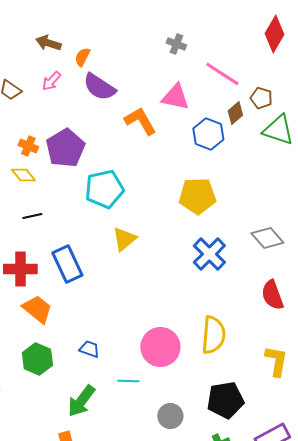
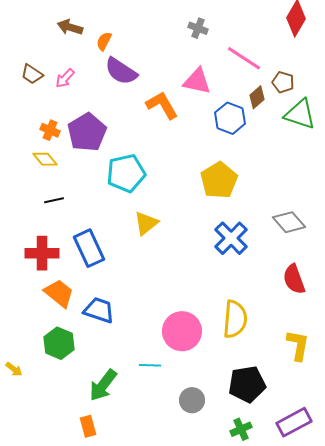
pink arrow: (51, 81) -> (65, 78), moved
yellow pentagon: (197, 196) -> (219, 180), turned -30
blue trapezoid: (89, 349) -> (99, 310), moved, size x1.5

